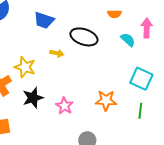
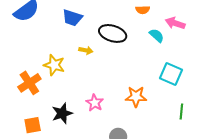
pink arrow: (147, 28) -> (175, 23), turned -72
black star: (33, 98) -> (62, 113), moved
green line: (140, 111) -> (181, 112), moved

